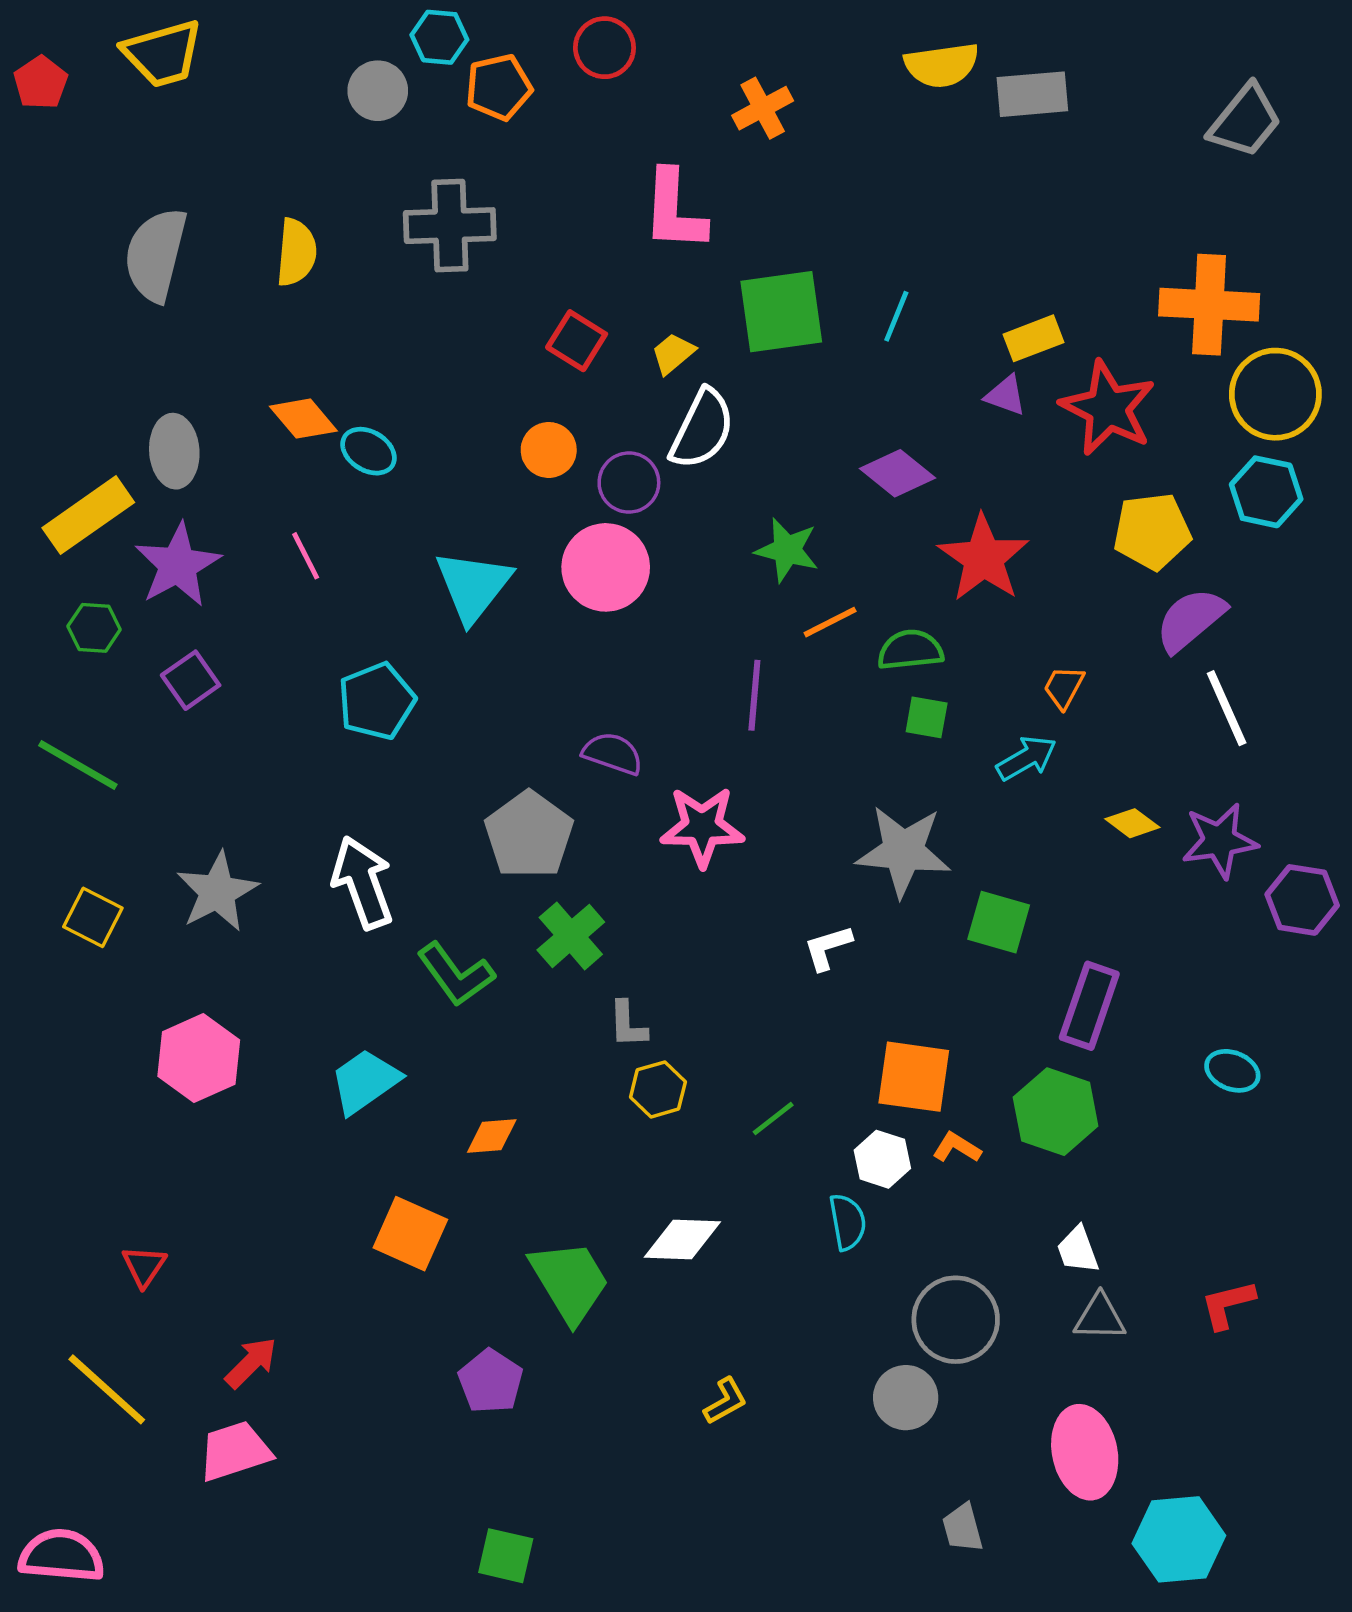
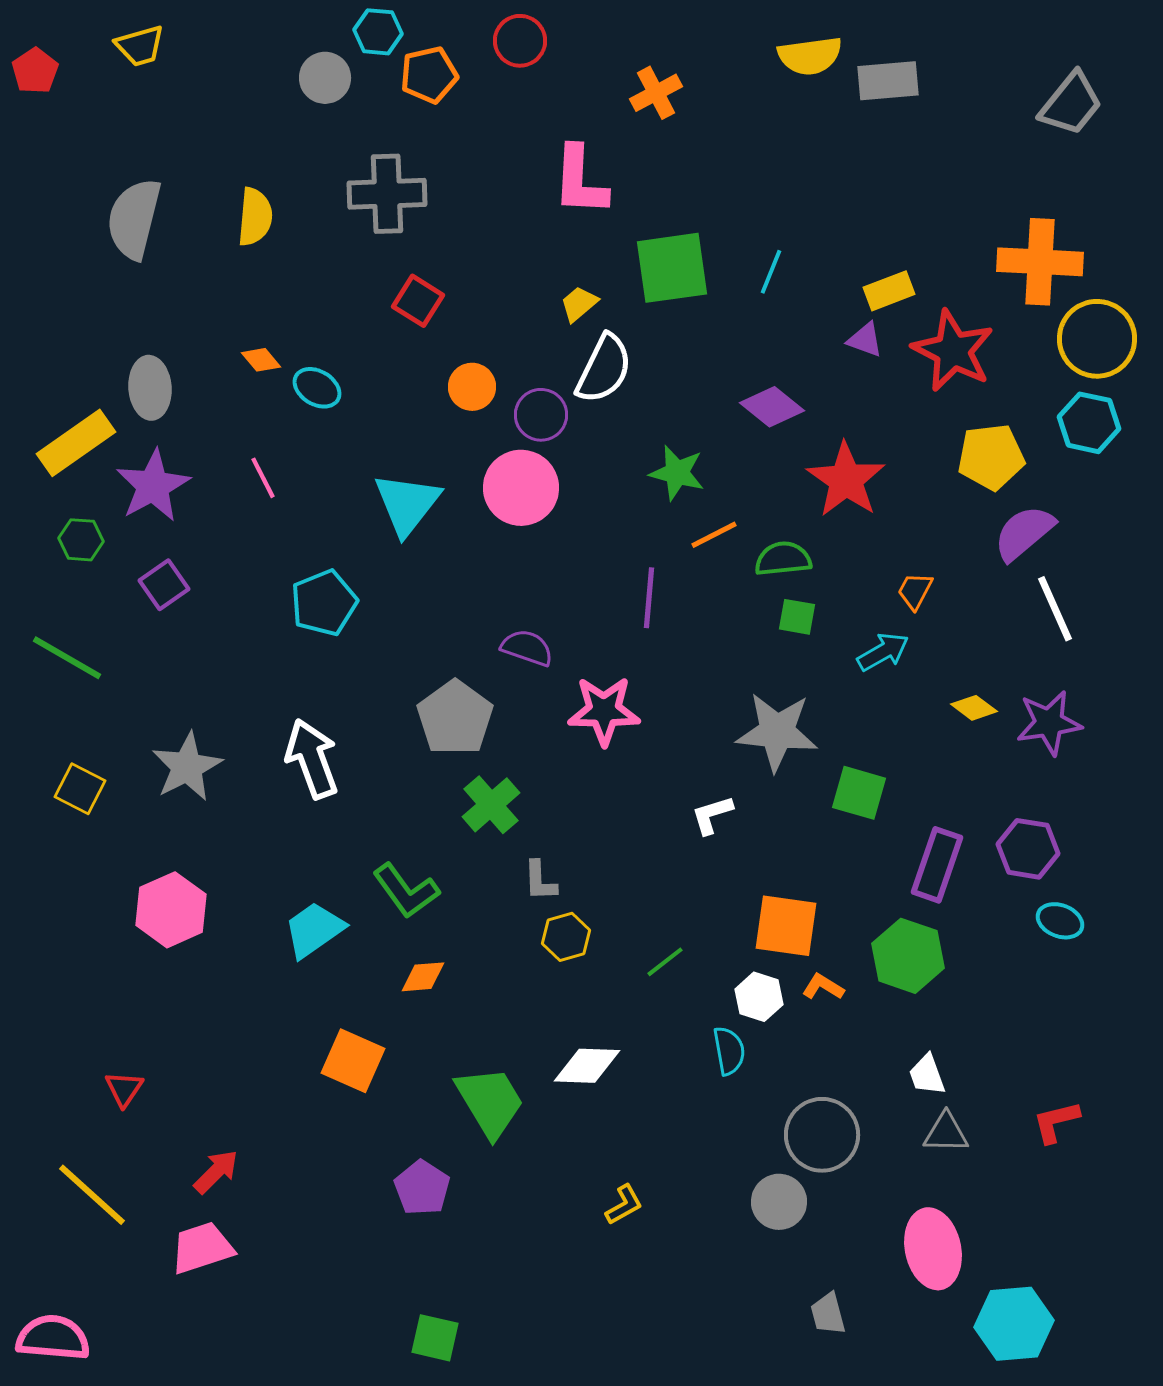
yellow trapezoid: (163, 53) -> (140, 46), size x0.7
red square: (577, 341) -> (418, 301), moved
orange diamond: (303, 419) -> (261, 360), size x0.7
purple hexagon: (1302, 900) -> (1028, 849), moved
green L-shape: (456, 974) -> (406, 891), moved

